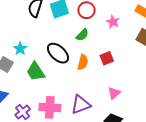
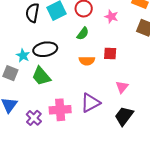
black ellipse: (58, 53) -> (45, 49), moved, turned -45
red square: (107, 58) -> (110, 54), turned 32
orange semicircle: (83, 62) -> (87, 61), turned 84

